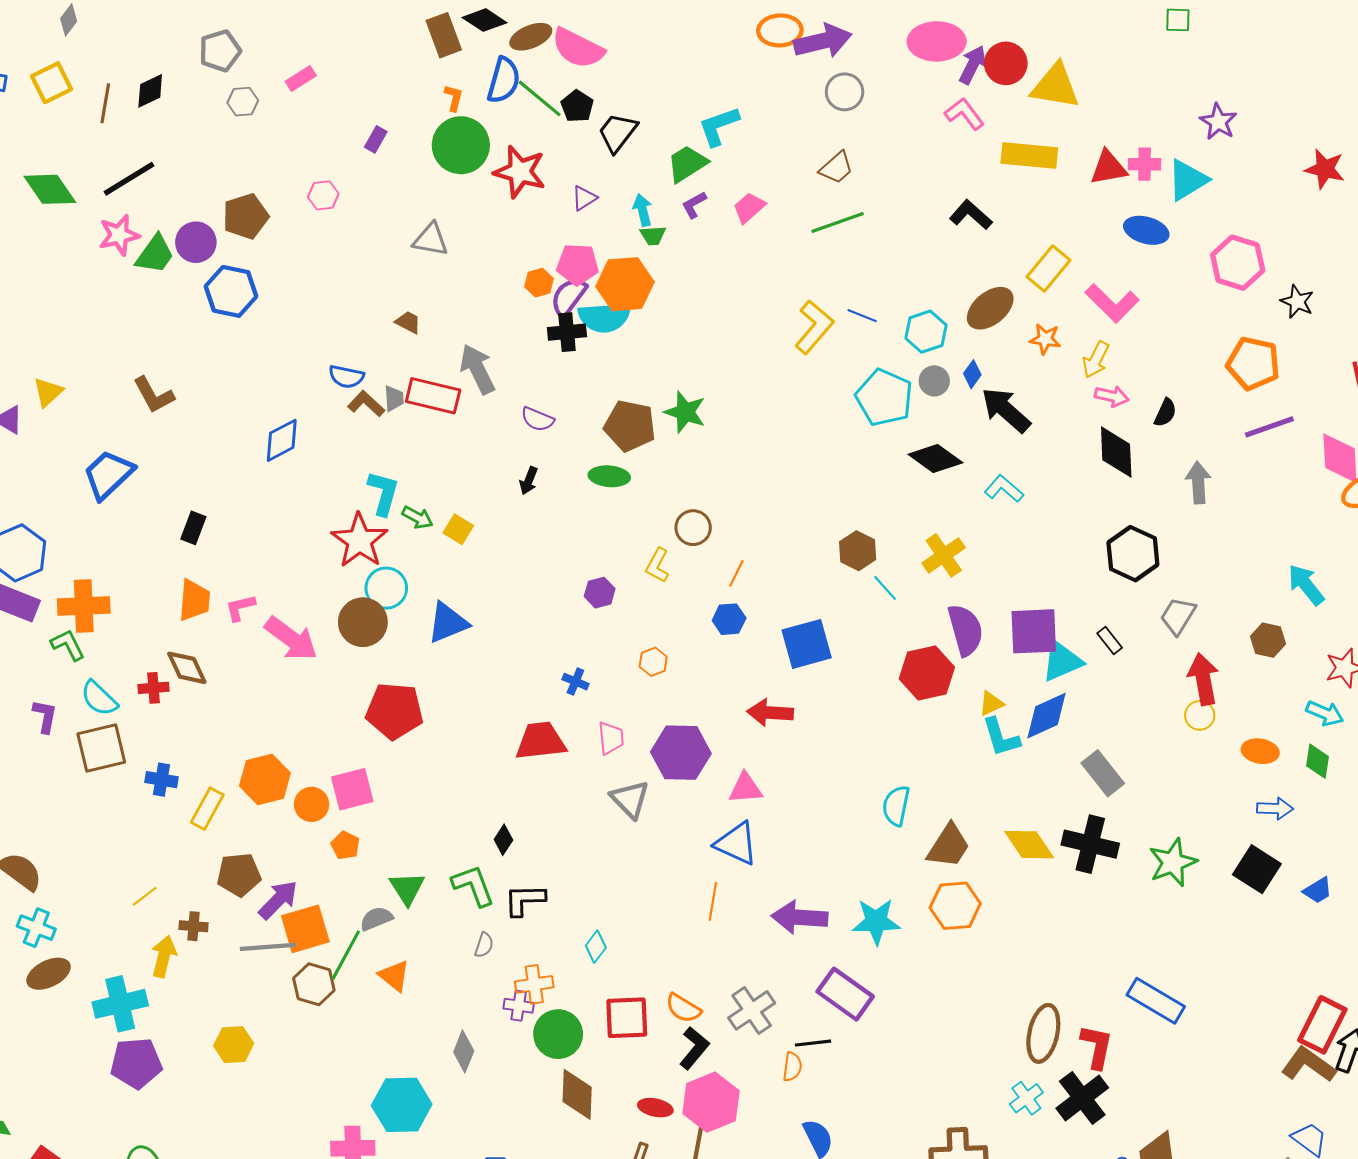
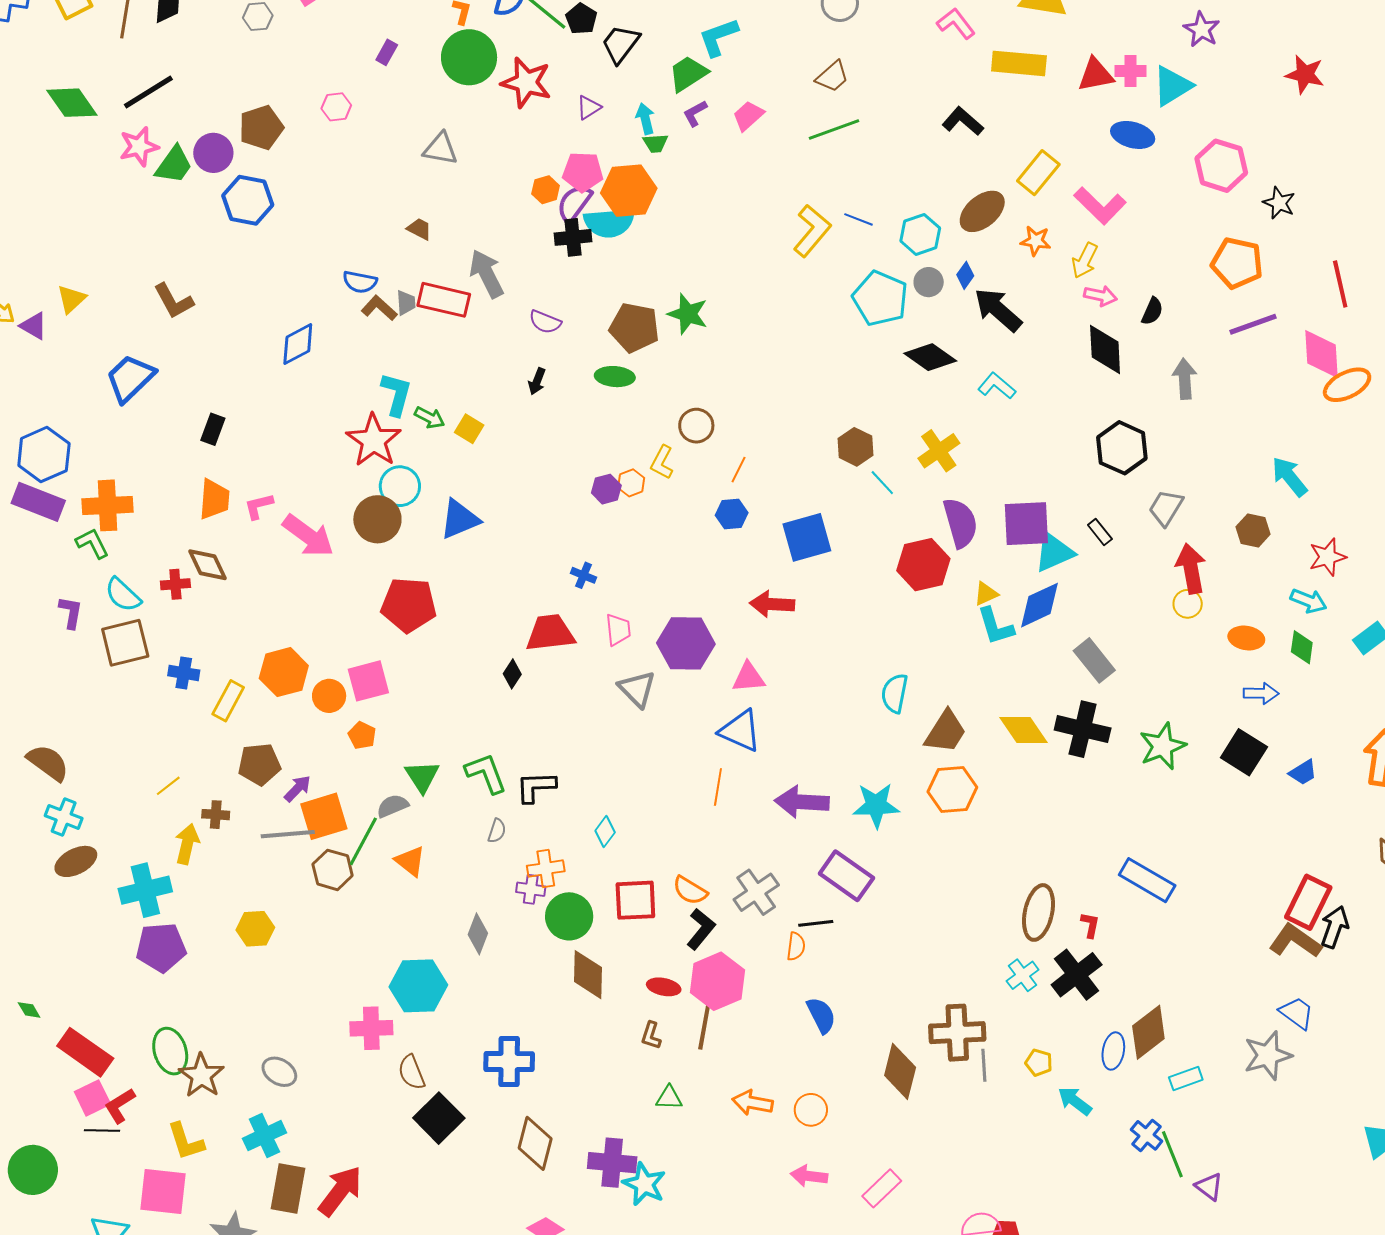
orange hexagon: (653, 662) -> (631, 483), moved
black diamond: (503, 840) -> (512, 674), moved
purple arrow: (278, 900) -> (298, 789), size x0.7
red L-shape: (1097, 1047) -> (1090, 925), size x0.6

